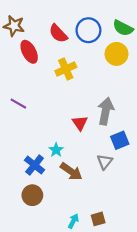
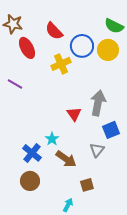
blue circle: (88, 30) -> (82, 46), moved
purple line: (18, 104) -> (15, 84), moved
brown square: (98, 219) -> (87, 185), moved

